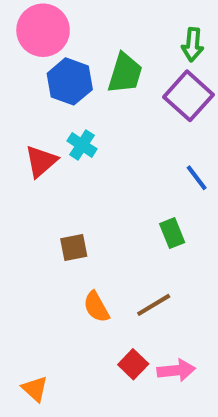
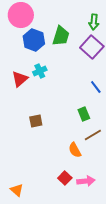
cyan cross: (82, 145) -> (40, 71), turned 32
brown line: (154, 305) -> (93, 135), moved
orange semicircle: (96, 307) -> (75, 150), moved

